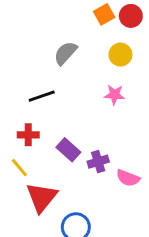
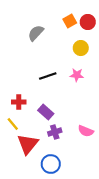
gray semicircle: (65, 53) -> (36, 33), moved
black line: (42, 96) -> (48, 76), moved
purple cross: (98, 162) -> (55, 132), moved

